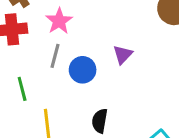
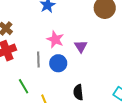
pink star: (59, 21) -> (55, 39), moved

